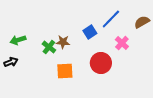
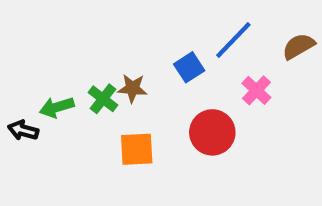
green arrow: (18, 40) -> (57, 107), moved
black arrow: (11, 62) -> (23, 130), turned -144

